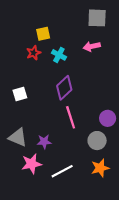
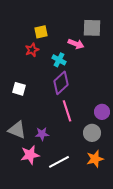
gray square: (97, 18) -> (92, 28), moved
pink arrow: (92, 46) -> (76, 44), moved, turned -147
cyan cross: (59, 55) -> (59, 60), moved
white square: (20, 94) -> (19, 89), turned 32

